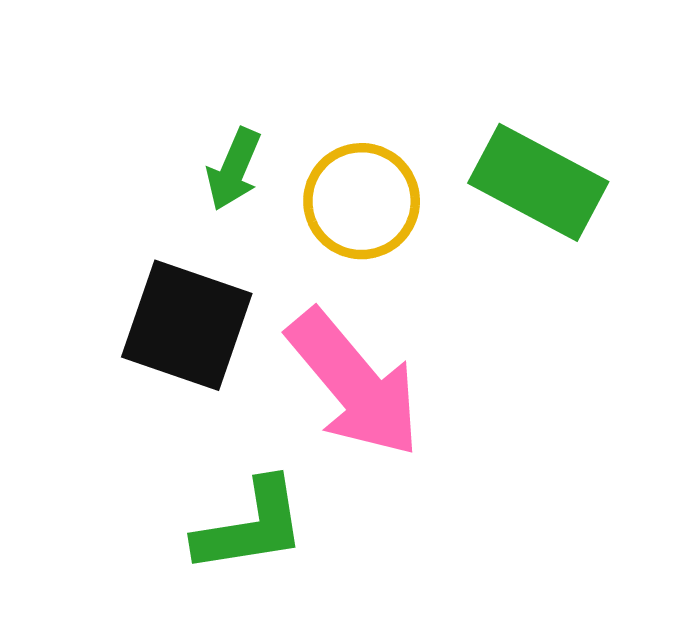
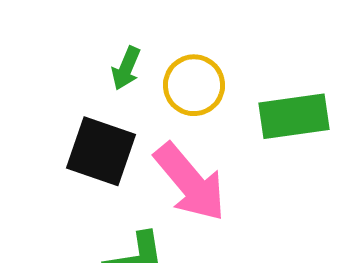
green rectangle: (538, 182) -> (294, 116), moved, turned -36

